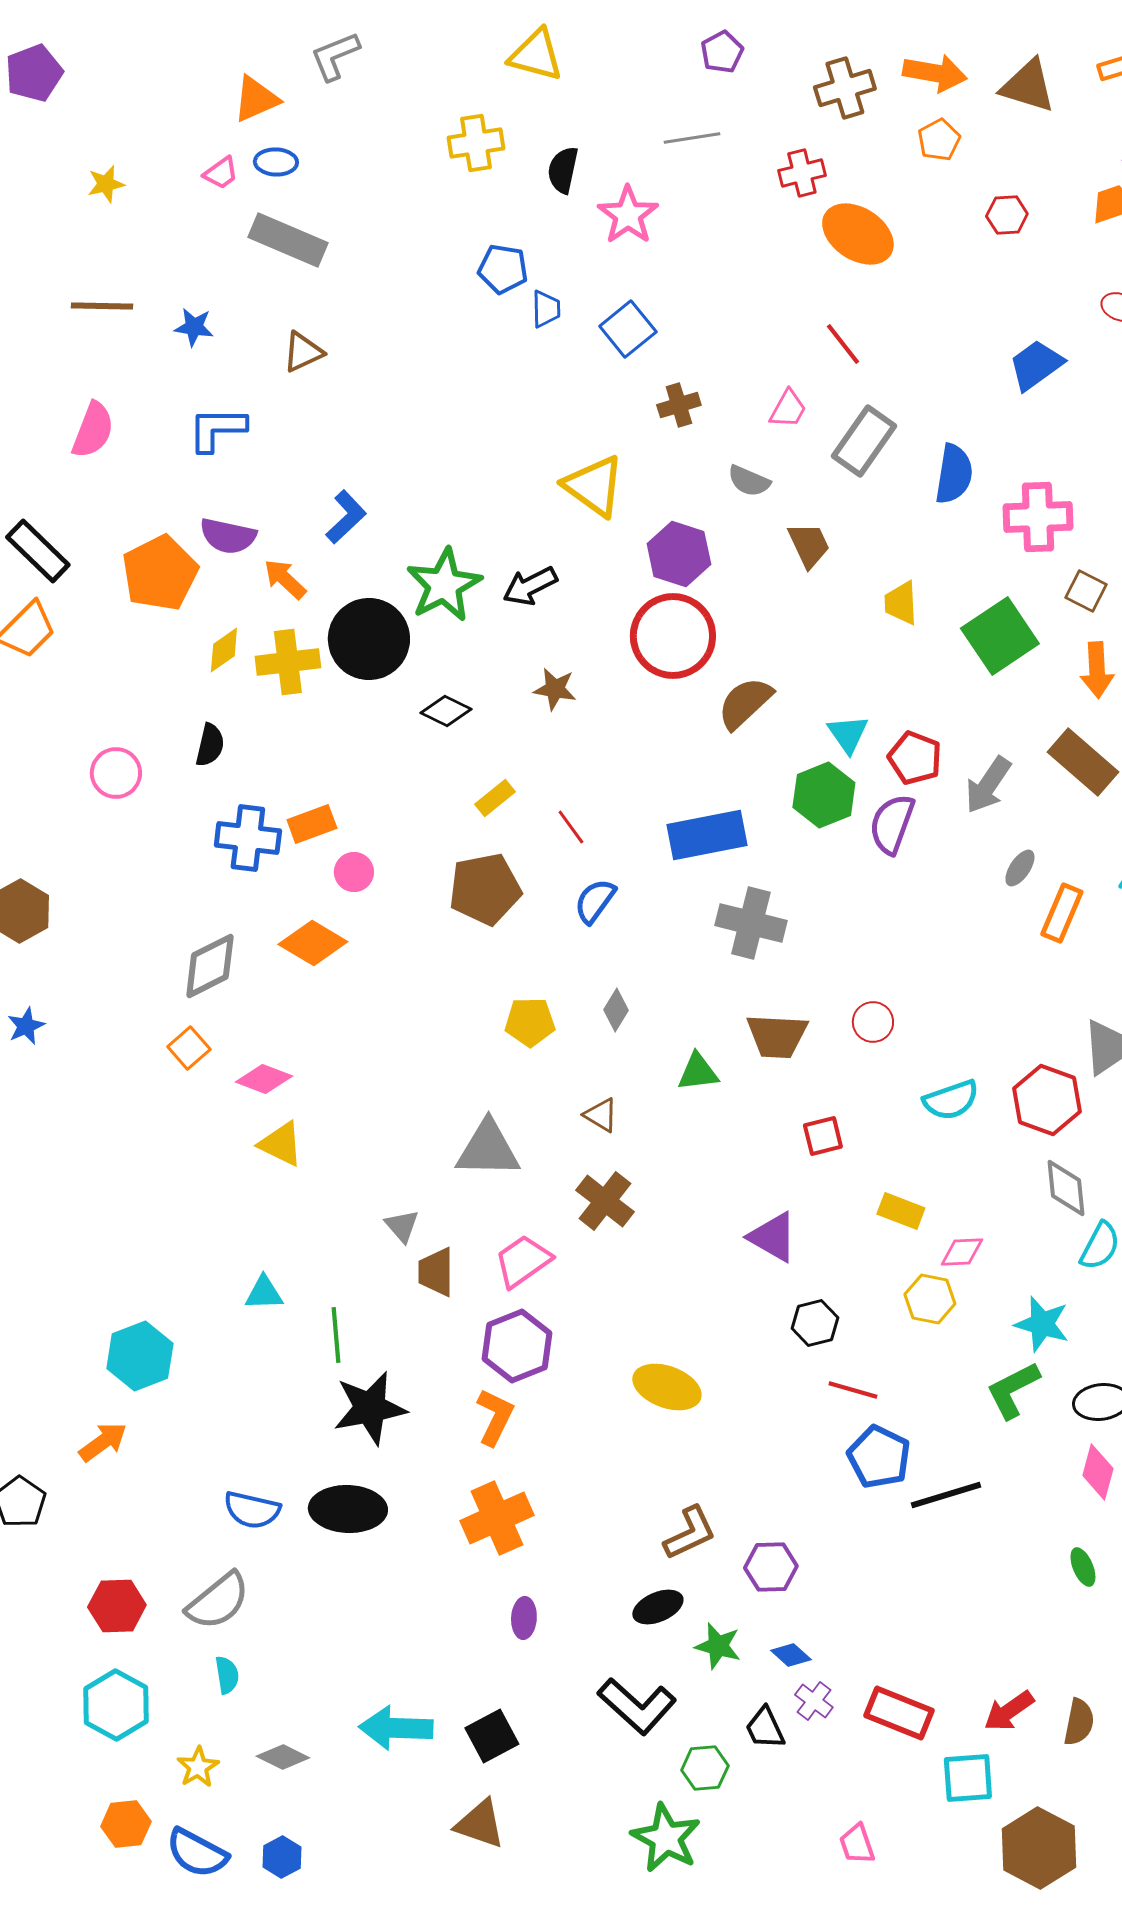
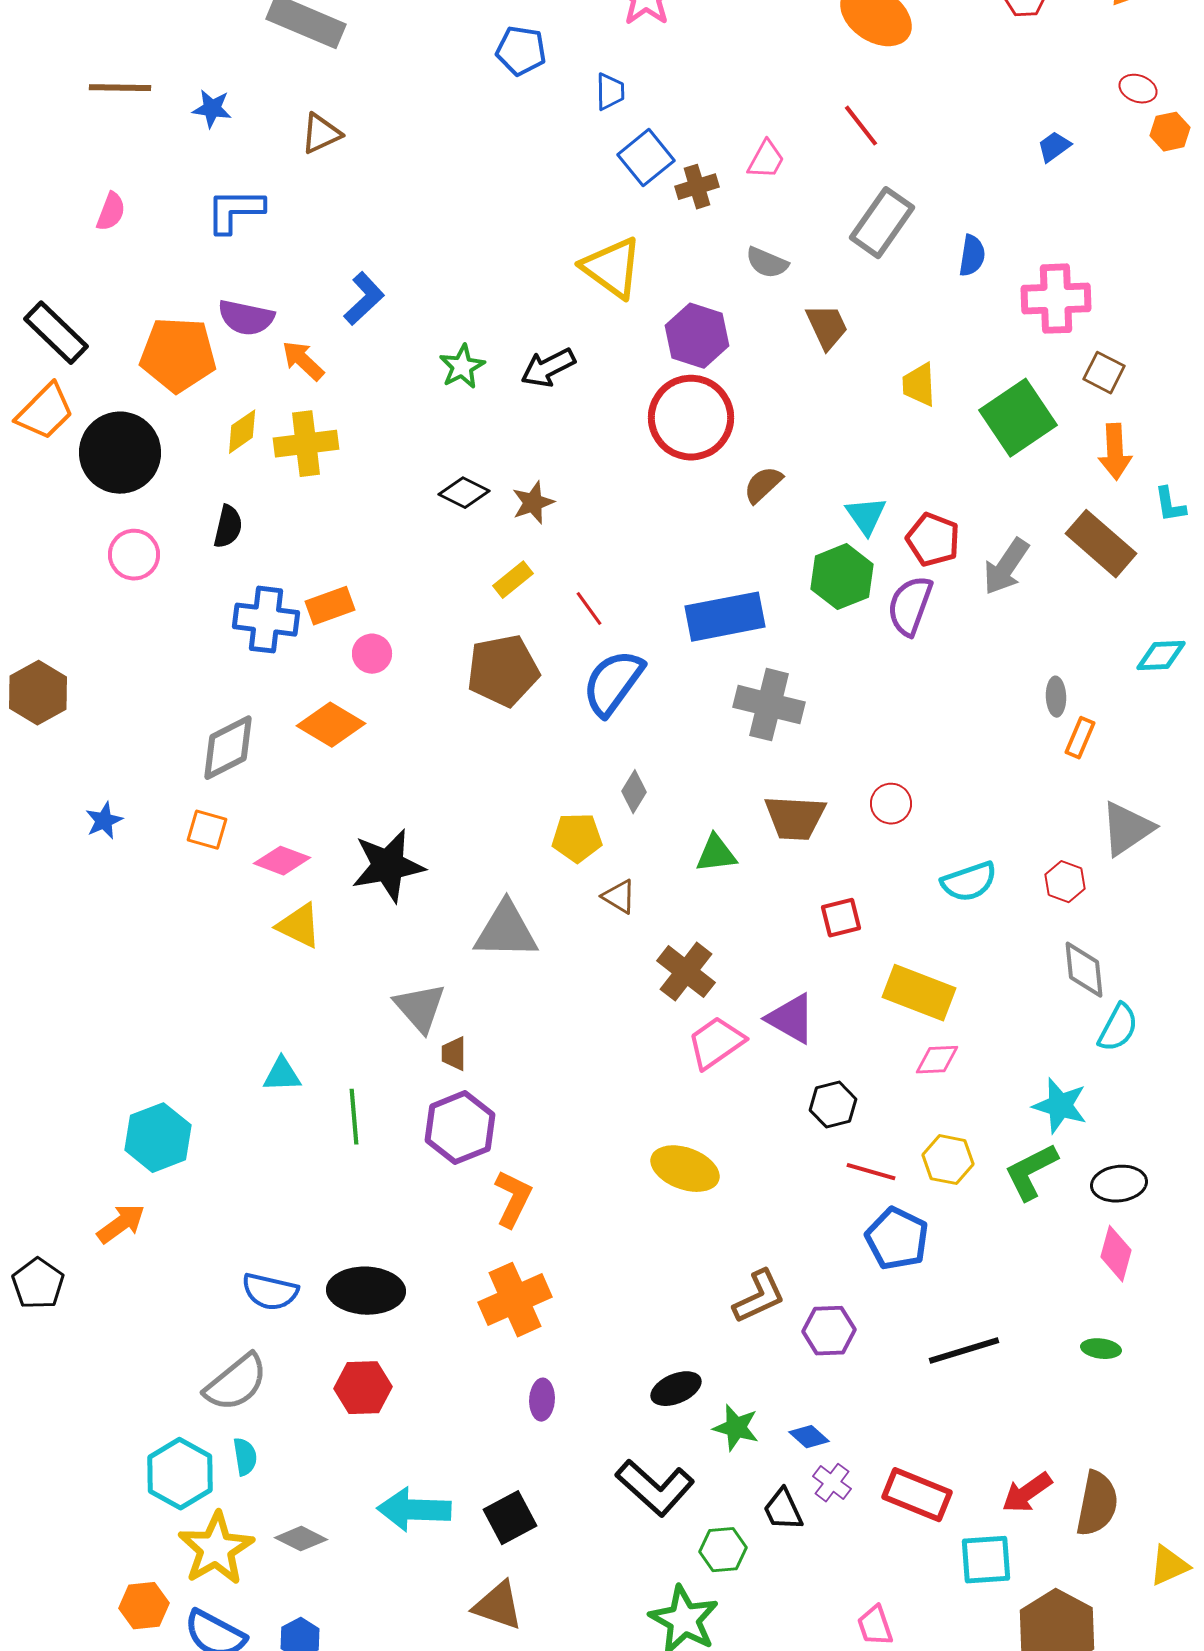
blue trapezoid: (546, 309) -> (610, 92), moved
blue square: (628, 329) -> (646, 158), moved
blue trapezoid: (1036, 365) -> (1054, 147), size x0.6
pink trapezoid: (788, 409) -> (766, 160), moved
pink semicircle: (93, 430) -> (111, 212), size x0.7
blue semicircle: (954, 474) -> (972, 256), size x0.7
orange pentagon: (160, 573) -> (178, 355), turned 30
green star: (444, 585) -> (462, 367), size x0.6
black circle: (369, 639) -> (120, 453), moved
brown star: (555, 689) -> (533, 503), moved, turned -30
brown semicircle: (745, 703) -> (763, 485), size x0.7
gray ellipse: (1020, 868) -> (1056, 697), moved, turned -36
blue semicircle: (595, 901) -> (613, 683), size x1.5
orange rectangle: (1062, 913) -> (1080, 738), moved, size x0.7
yellow pentagon: (530, 1022) -> (577, 838), moved
blue star: (26, 1026) -> (104, 821), moved
orange square: (189, 1048) -> (207, 830), turned -33
red hexagon: (1047, 1100) -> (1065, 882), size x0.6
brown cross: (605, 1201) -> (686, 972), moved
yellow rectangle: (901, 1211) -> (919, 993), size x1.5
gray triangle: (402, 1226) -> (420, 1008), size x1.5
pink diamond: (962, 1252) -> (937, 1060), moved
pink trapezoid: (523, 1261) -> (716, 1043), moved
brown trapezoid: (436, 1272) -> (454, 1054), size x0.7
yellow hexagon: (930, 1299) -> (948, 1160), moved
purple hexagon: (517, 1346) -> (460, 1128), moved
black star: (370, 1408) -> (388, 866), moved
black line: (946, 1495) -> (964, 1351), moved
brown L-shape: (690, 1533) -> (759, 1297), moved
purple hexagon: (771, 1567) -> (829, 1331), moved
green ellipse: (1083, 1567) -> (1101, 1349), turned -60
red hexagon: (117, 1606) -> (363, 1388), moved
cyan hexagon: (116, 1705) -> (180, 1474), moved
brown semicircle: (1079, 1722) -> (1097, 1504), size x1.4
yellow star: (198, 1767) -> (216, 1549), size x1.8

